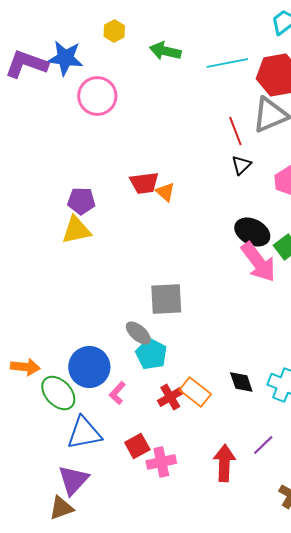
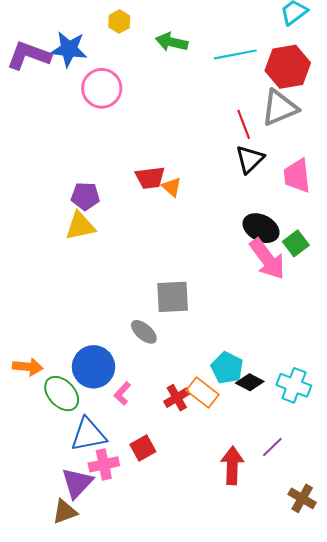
black triangle: (241, 165) -> (250, 159), size x1.4
cyan pentagon: (151, 354) -> (227, 368), moved
black diamond: (241, 382) -> (250, 382), turned -44
pink cross: (161, 462) -> (104, 464), moved

